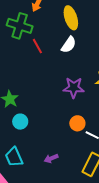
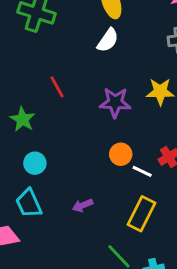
red line: (37, 46) -> (57, 87), moved
cyan circle: (20, 122) -> (35, 163), moved

